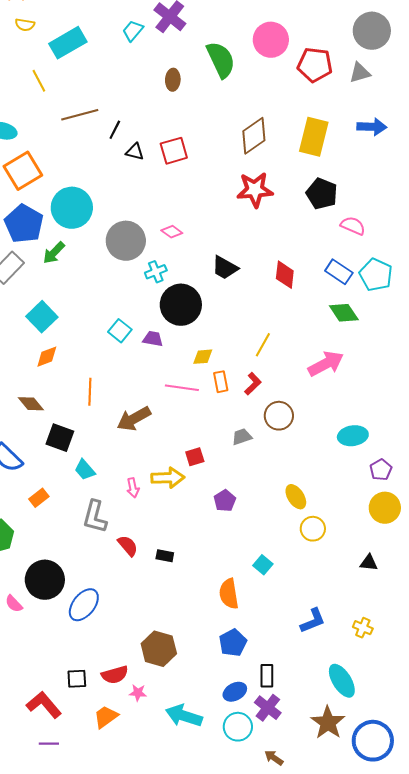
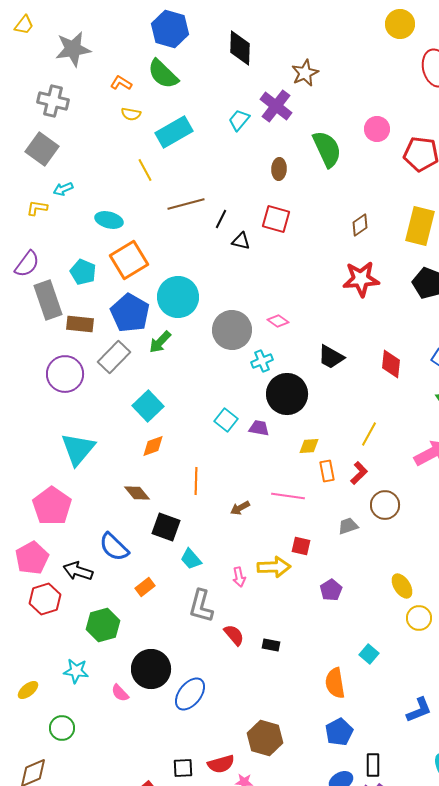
pink circle: (271, 40) -> (377, 129), size x0.7
brown diamond: (254, 136) -> (360, 225), size x0.6
red square: (174, 151) -> (276, 219), moved, turned 32
pink line: (182, 388) -> (288, 496), moved
brown arrow: (134, 419) -> (240, 508), size x0.6
red square: (195, 457) -> (301, 546), turned 30

